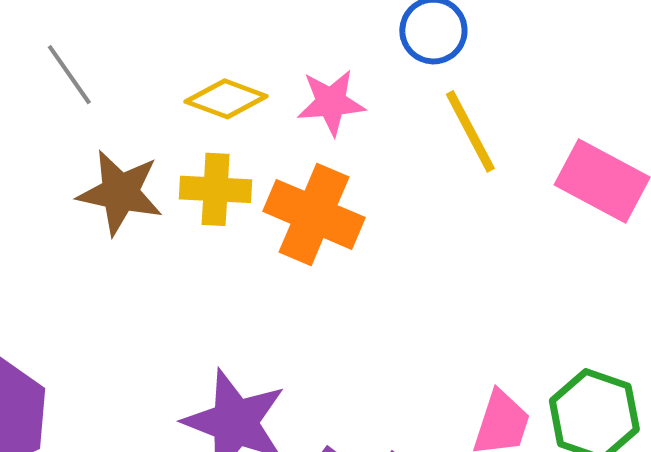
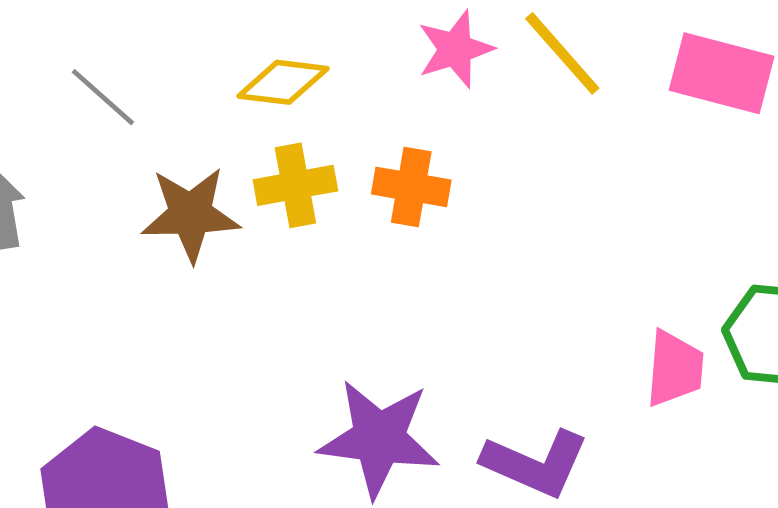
pink star: (331, 102) -> (455, 49), moved
orange cross: (314, 214) -> (411, 187), size x0.7

